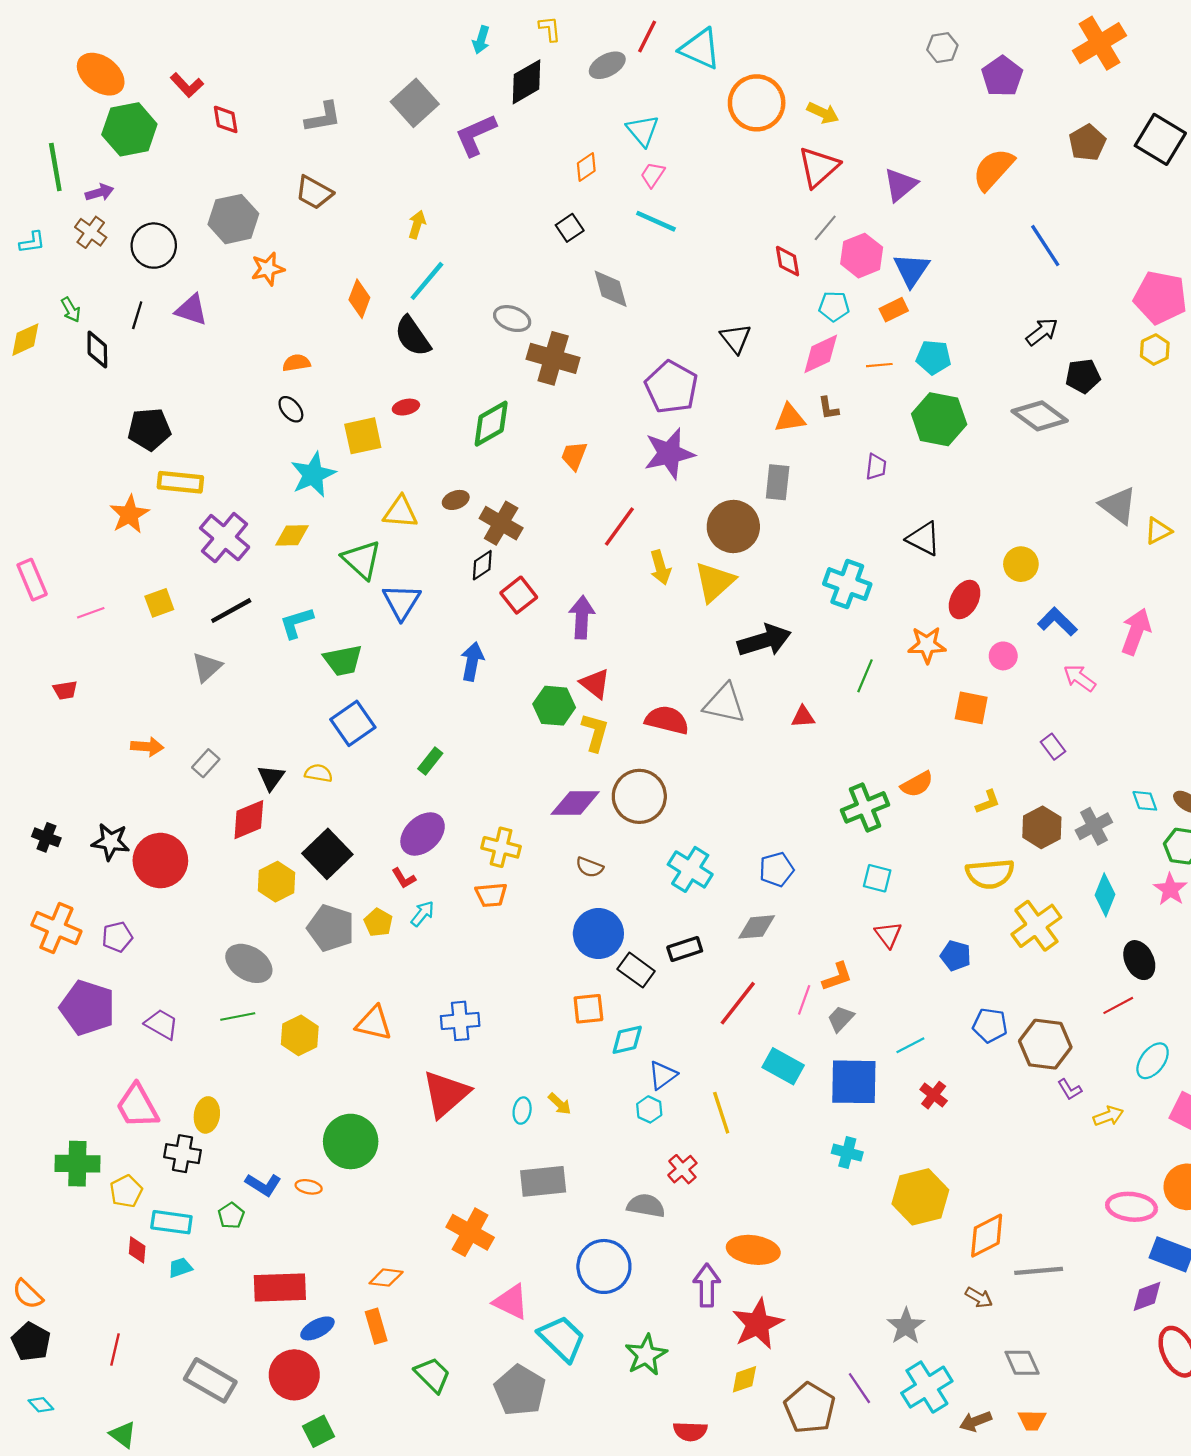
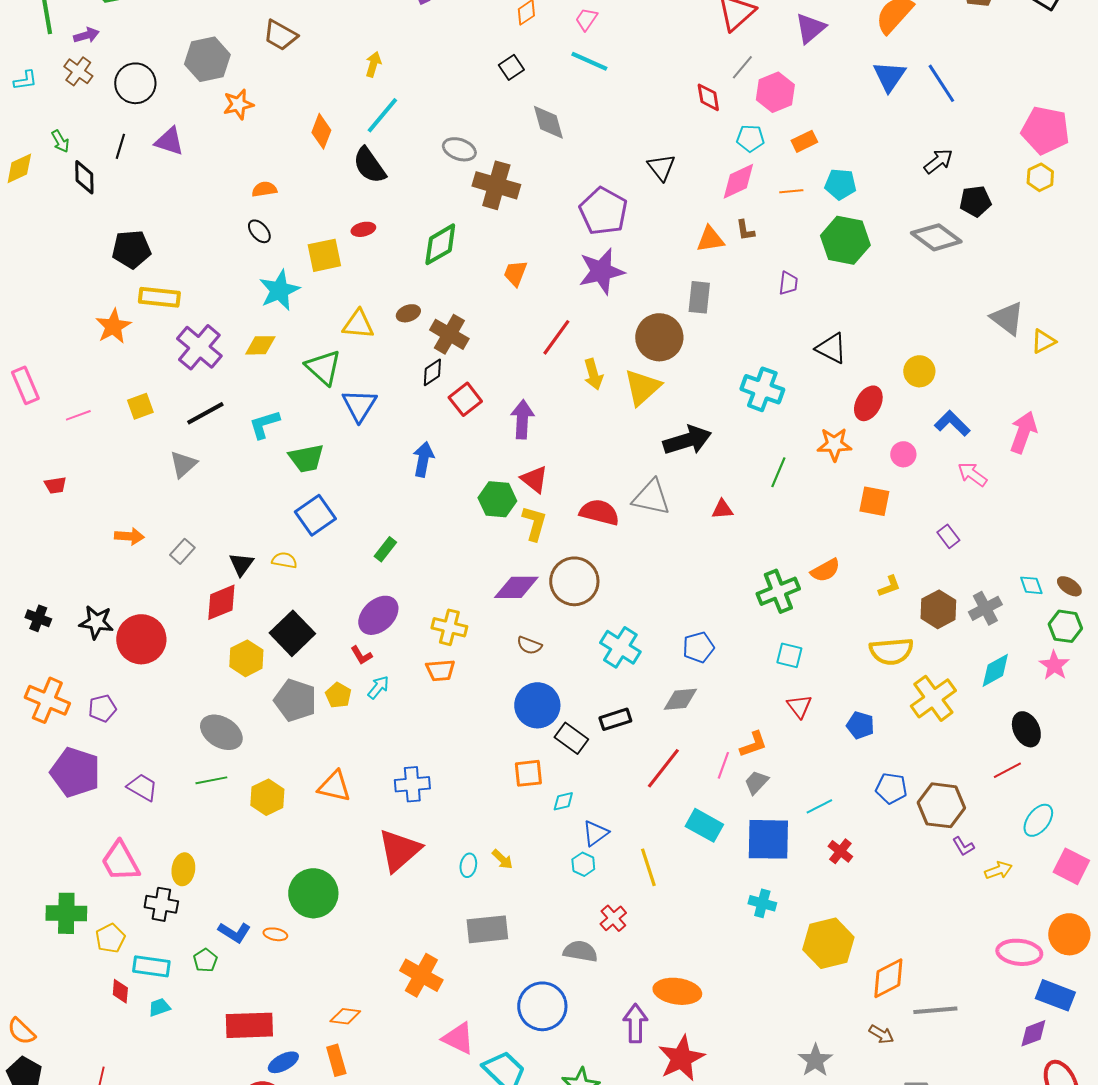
blue triangle: (911, 270) -> (889, 76), moved
cyan diamond: (1105, 895) -> (995, 670), turned 39
cyan diamond: (627, 1040) -> (563, 801), size x0.7

